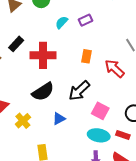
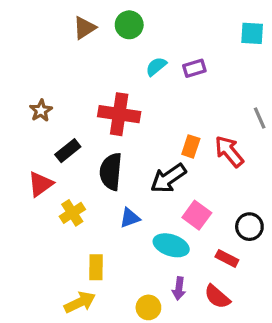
black rectangle: (16, 44) -> (68, 151), moved
orange rectangle: (87, 56) -> (191, 146), moved
black semicircle: (43, 92) -> (111, 172), turned 120
cyan ellipse: (99, 135) -> (171, 245), moved

